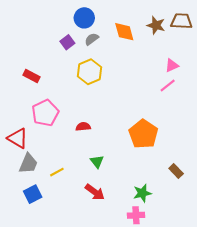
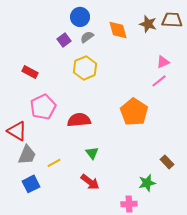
red semicircle: (83, 127) -> (79, 120), size x1.6
orange pentagon: (143, 134) -> (134, 112), moved
green star: (142, 193) -> (147, 183), moved

